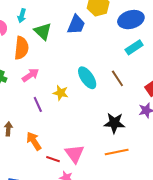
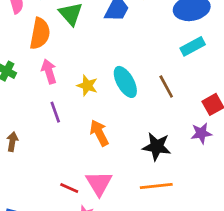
pink arrow: (30, 75) -> (49, 71), turned -78
yellow star: (61, 93) -> (87, 86), moved
orange arrow: (34, 141) -> (99, 133), moved

